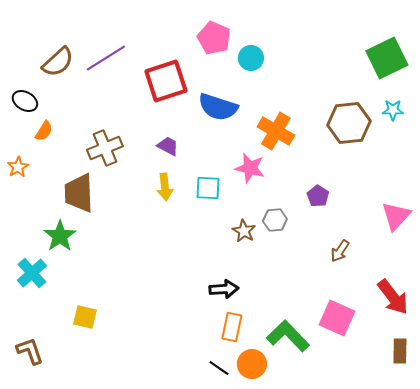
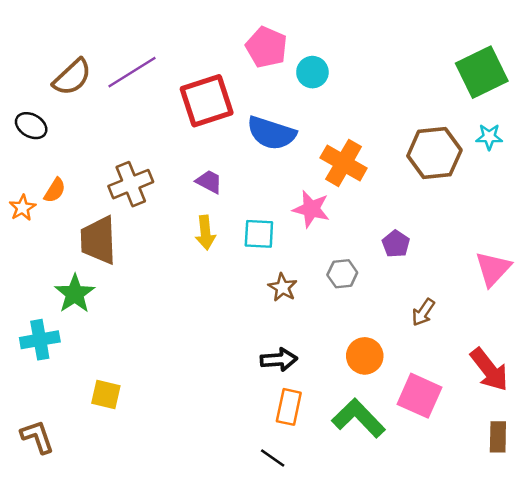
orange semicircle: (44, 131) -> (55, 190), moved
brown star: (244, 231) -> (283, 287), moved
cyan cross: (32, 273) -> (40, 340), turned 32
orange circle: (252, 364) -> (365, 356), moved

